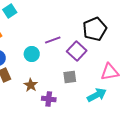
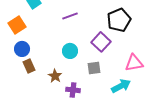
purple line: (53, 40) -> (70, 16), moved
cyan circle: (32, 54) -> (70, 51), moved

